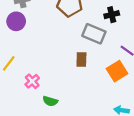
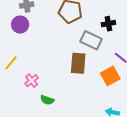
brown rectangle: (81, 60) -> (78, 63), size x1.5

